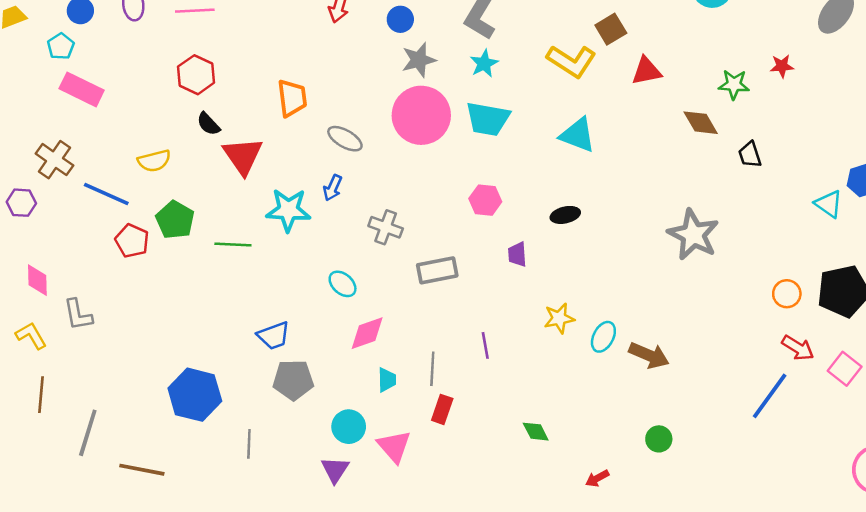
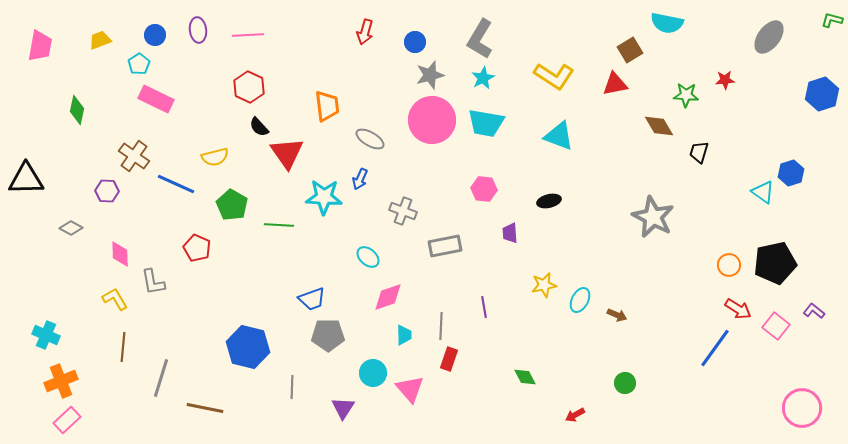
brown square: (611, 29) -> (630, 50), moved
black trapezoid: (750, 155) -> (699, 152), turned 35
red pentagon: (132, 241) -> (197, 248), moved
brown arrow: (649, 355) -> (617, 315), size x0.6
purple triangle: (335, 470) -> (343, 408), moved

